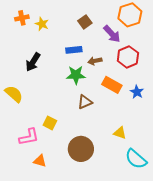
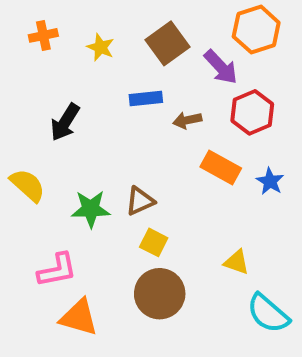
brown square: (85, 22) -> (168, 43), size x1.5
yellow star: (42, 24) -> (101, 47), moved
green star: (76, 75) -> (91, 209), moved
brown triangle: (85, 102) -> (140, 201), moved
yellow square: (50, 123) -> (154, 242), moved
orange triangle: (40, 161) -> (79, 317), size x1.5

